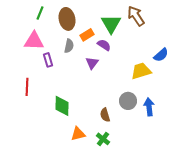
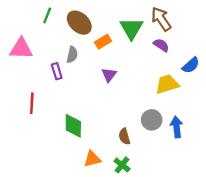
brown ellipse: (67, 19) -> (79, 23), turned -35
pink triangle: (34, 41) -> (21, 49), moved
purple semicircle: (104, 45) -> (161, 45), moved
gray semicircle: (69, 46) -> (72, 55), moved

